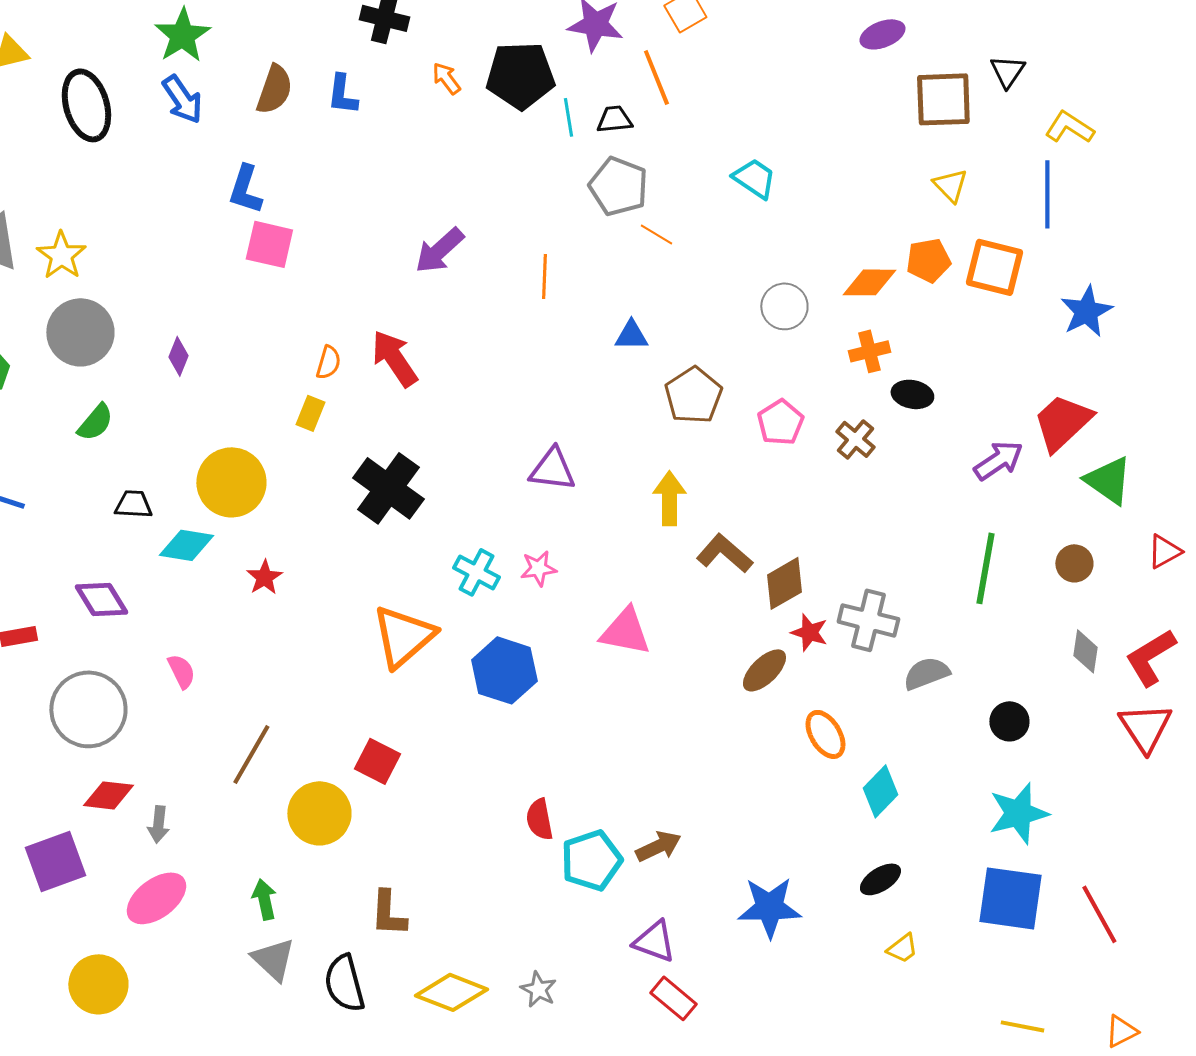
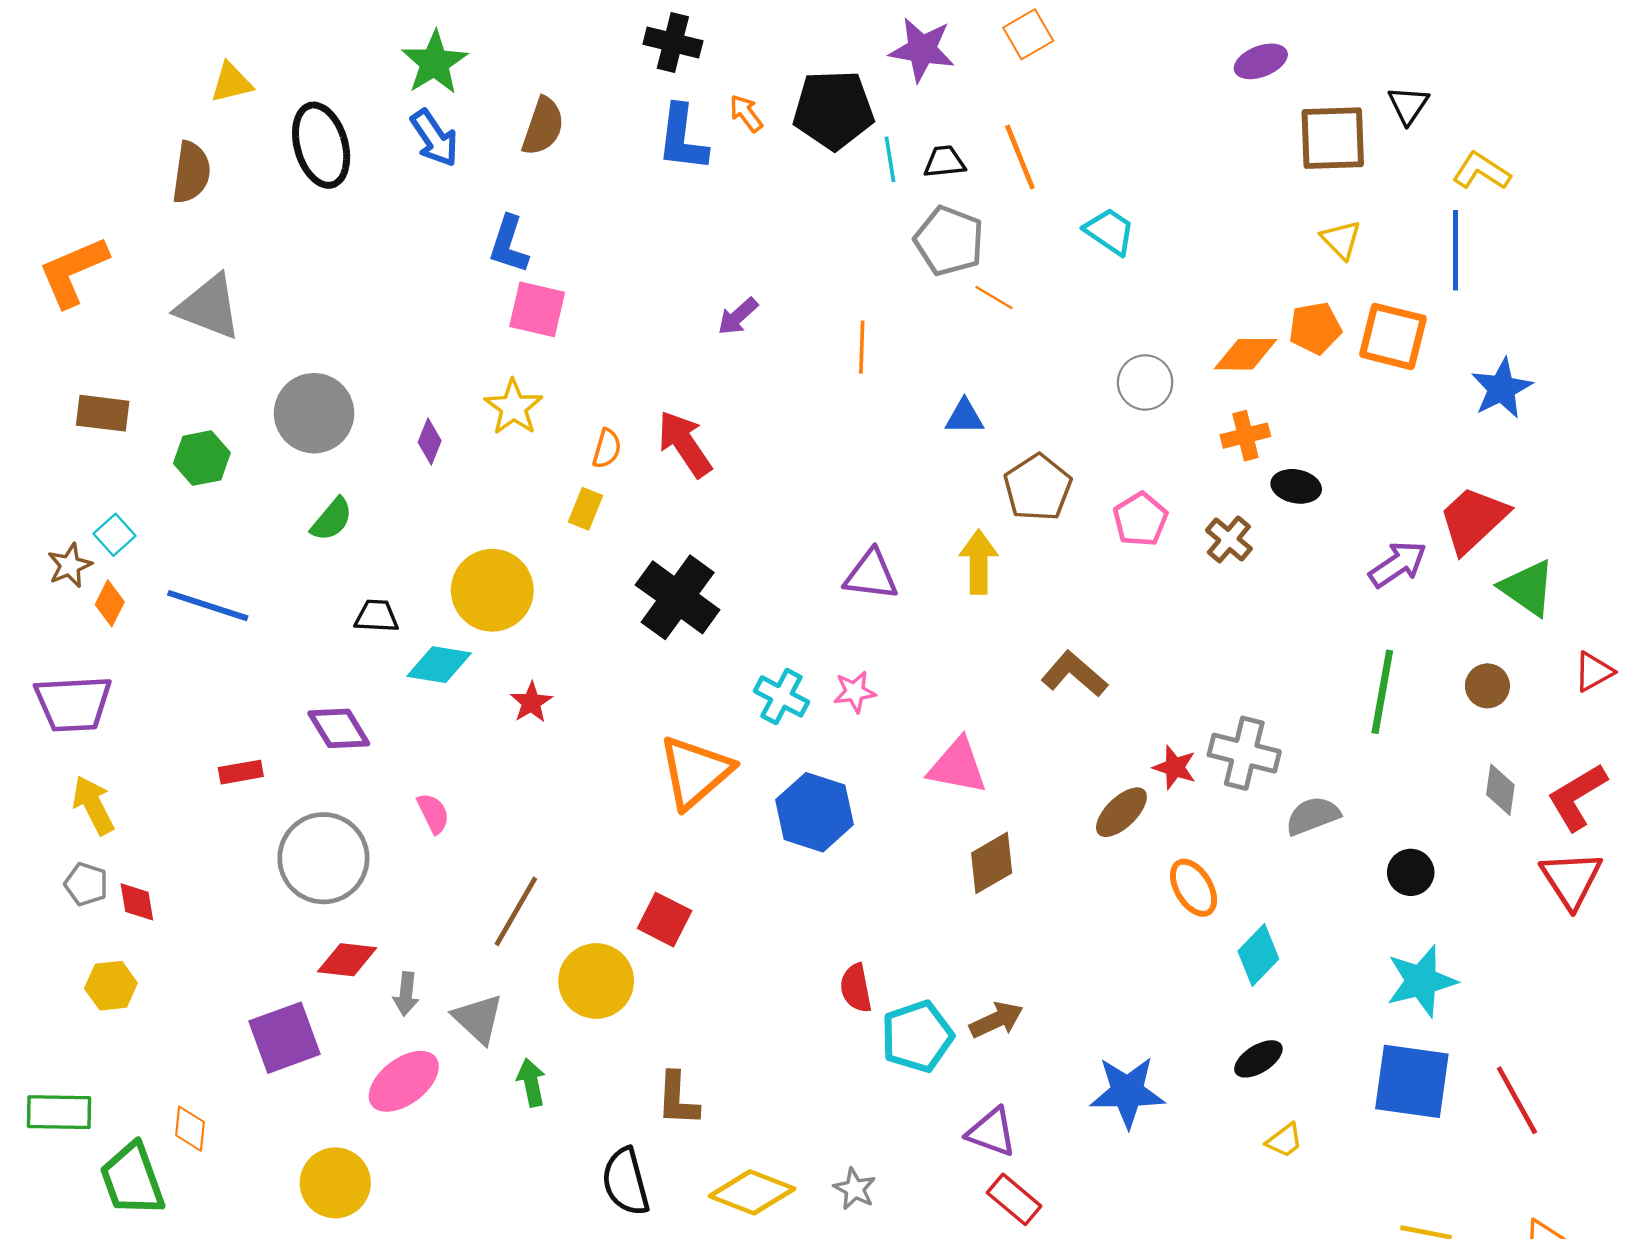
orange line: (656, 77) -> (1020, 157), moved
blue L-shape: (342, 94) -> (682, 138), moved, size x1.4
purple arrow: (439, 250) -> (738, 316), size x0.7
yellow star: (61, 255) -> (514, 407), moved
yellow arrow: (669, 498) -> (979, 562), moved
brown diamond: (784, 583) -> (992, 863), moved
gray triangle: (273, 959) -> (478, 1019), moved

